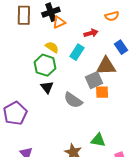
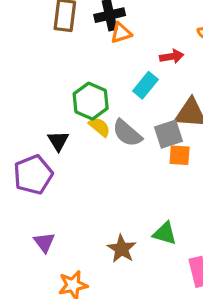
yellow semicircle: (52, 47) -> (100, 127), moved
black triangle: (47, 87) -> (58, 141), moved
gray semicircle: (73, 100) -> (127, 133), moved

